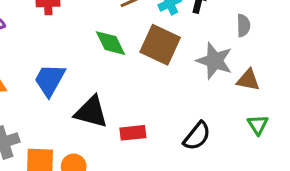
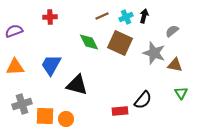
gray semicircle: (243, 25) -> (172, 31), turned -128
red rectangle: (133, 133) -> (120, 111), moved

